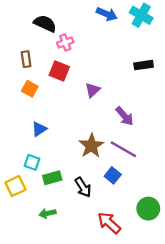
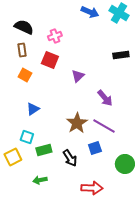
black semicircle: (45, 24) -> (24, 27), moved
blue square: (113, 175) -> (95, 148), turned 32
green circle: (148, 209) -> (125, 164), moved
red arrow: (109, 223) -> (92, 188), turned 140

